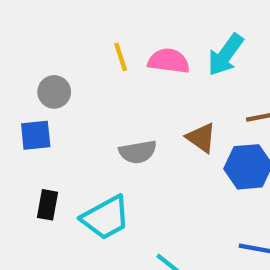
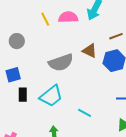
blue square: (36, 135) -> (13, 75), moved
gray semicircle: (138, 152) -> (61, 63), size x1.4

